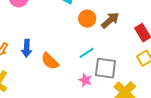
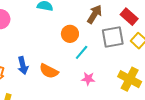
orange circle: (87, 19) -> (70, 34), moved
gray square: (105, 68) -> (113, 37), moved

